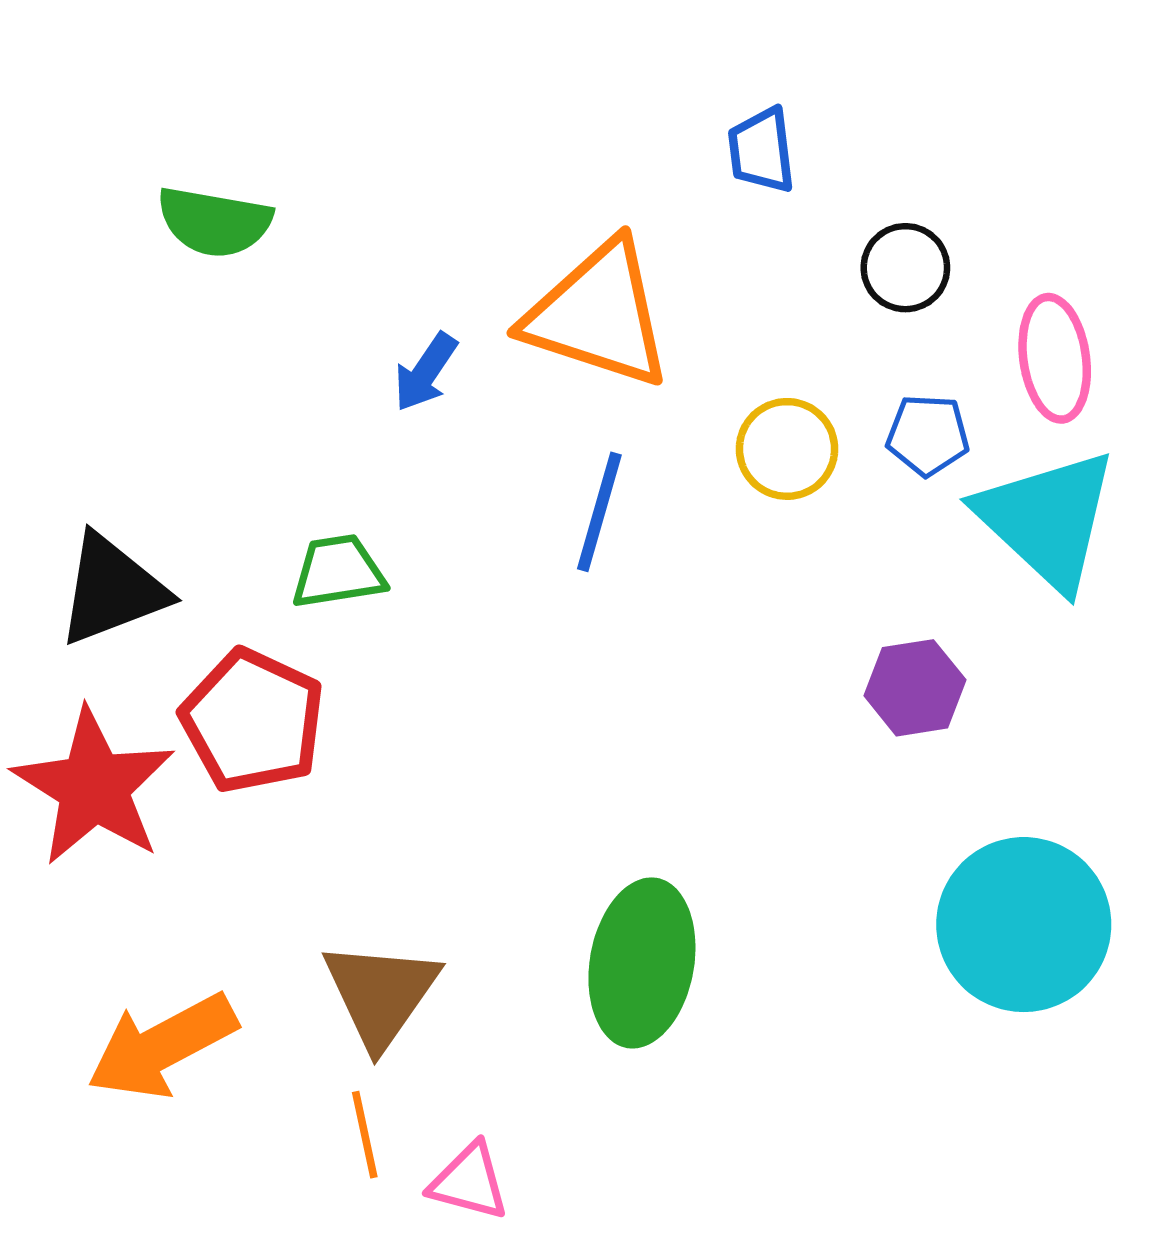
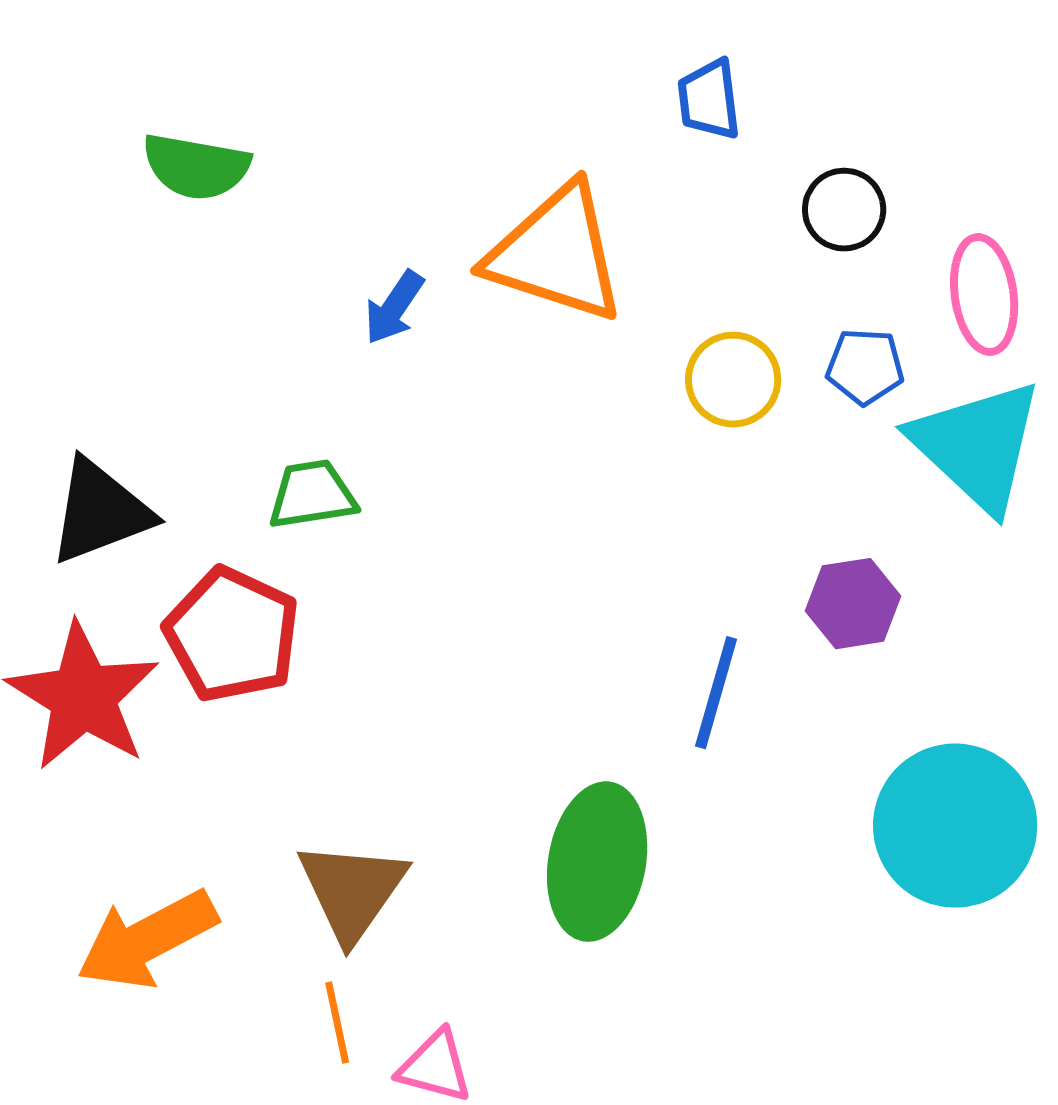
blue line: (599, 512) -> (716, 693), moved

